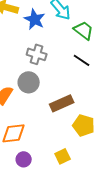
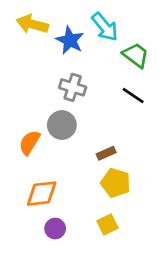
brown rectangle: (62, 103) -> (106, 153), size x0.6
yellow pentagon: (84, 125) -> (116, 183), moved

